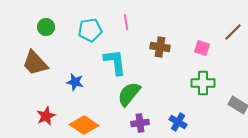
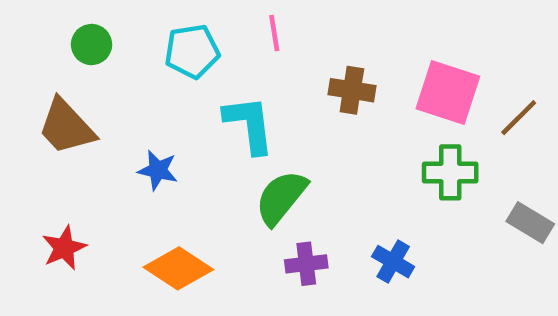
brown line: (233, 32) -> (519, 118), moved
pink square: (202, 48) -> (448, 92), size x1.8
red star: (46, 116) -> (64, 248), moved

